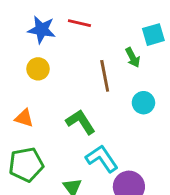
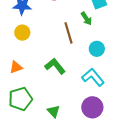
orange triangle: (24, 118) -> (16, 67), turned -32
cyan L-shape: (102, 159) -> (93, 77), moved

